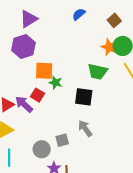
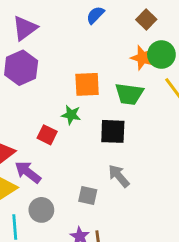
orange square: (44, 71) -> (87, 84), moved
purple arrow: (24, 104) -> (28, 172), moved
gray square: (62, 140) -> (88, 196), turned 32
gray circle: (42, 149) -> (41, 210), moved

